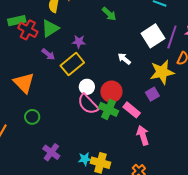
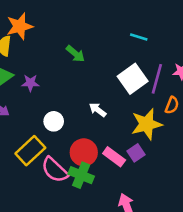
purple star: (79, 42) -> (30, 83), moved
yellow rectangle: (72, 64) -> (30, 151), moved
white circle: (87, 87) -> (54, 121), moved
pink rectangle: (132, 110) -> (114, 157), moved

